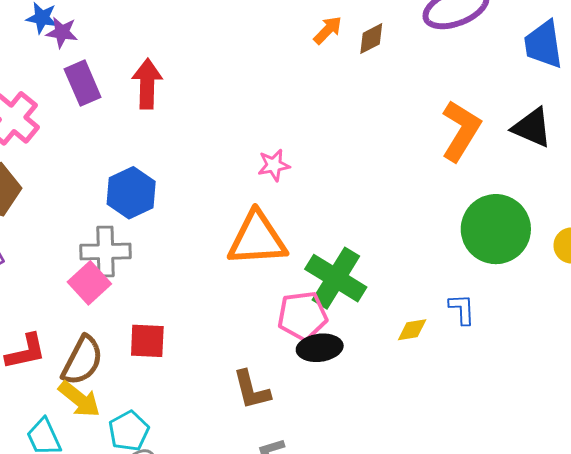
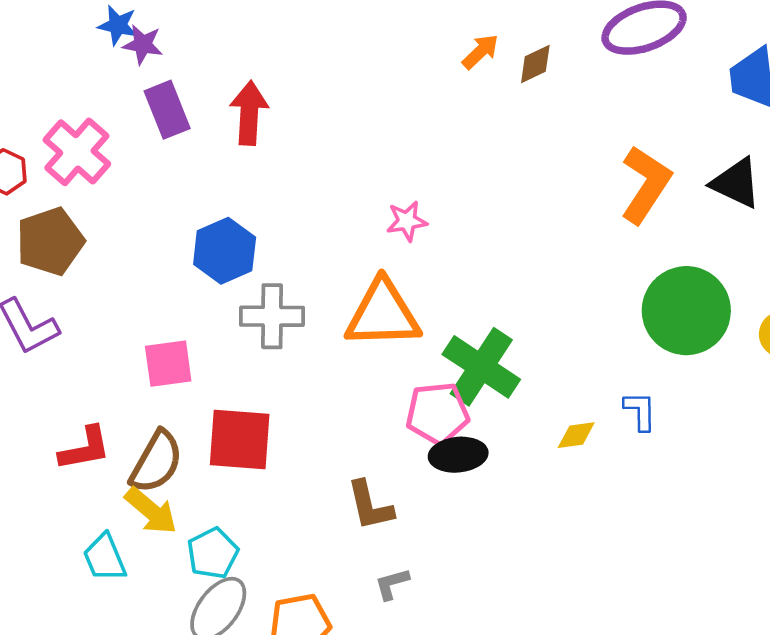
gray cross: (105, 252) -> (272, 316), moved
pink square: (89, 283) -> (168, 364), turned 33
red square: (147, 341) -> (240, 439), size x1.4

